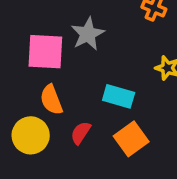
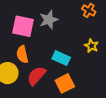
red semicircle: (81, 133) -> (36, 76), size x1.5

